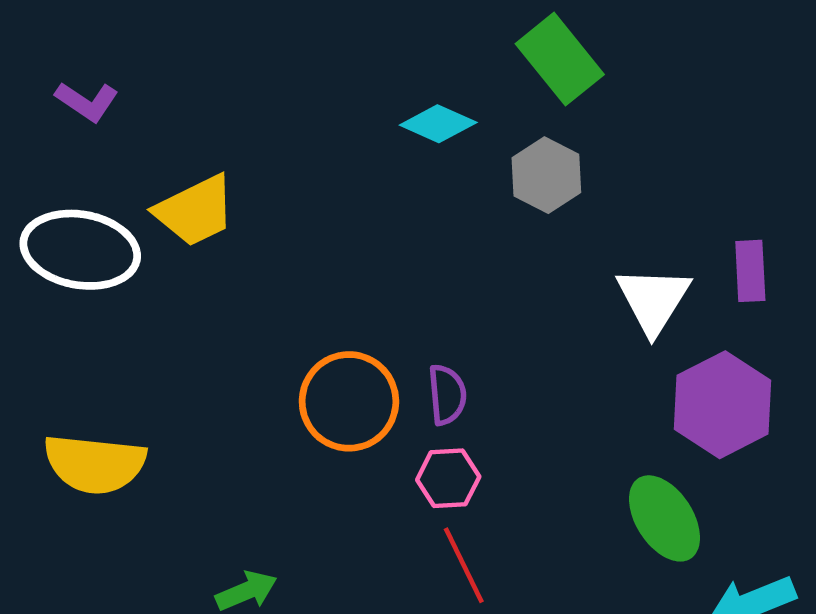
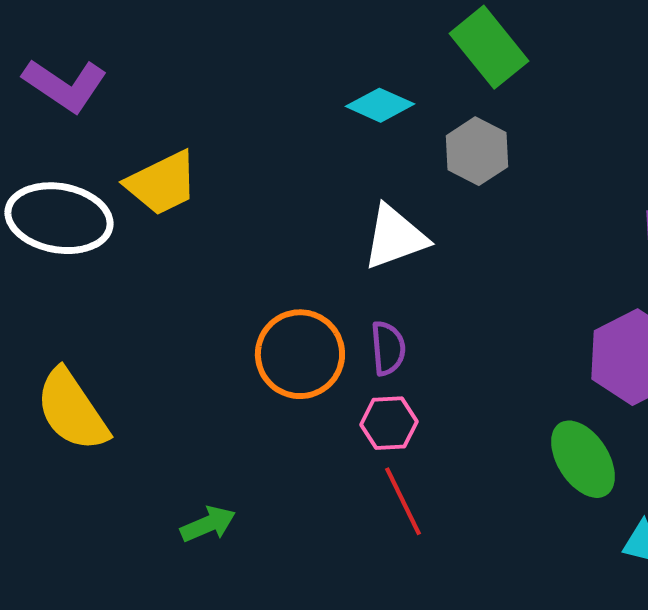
purple L-shape: (87, 101) -> (65, 85), size x1.5
white triangle: (653, 300) -> (395, 237), moved, turned 38
yellow semicircle: (95, 464) -> (72, 410), turned 50

